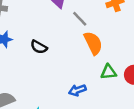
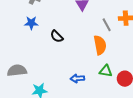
gray line: (80, 19) -> (107, 25), moved

